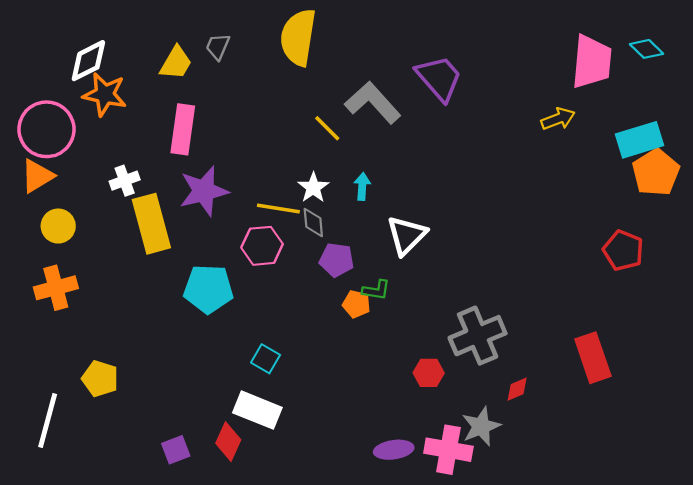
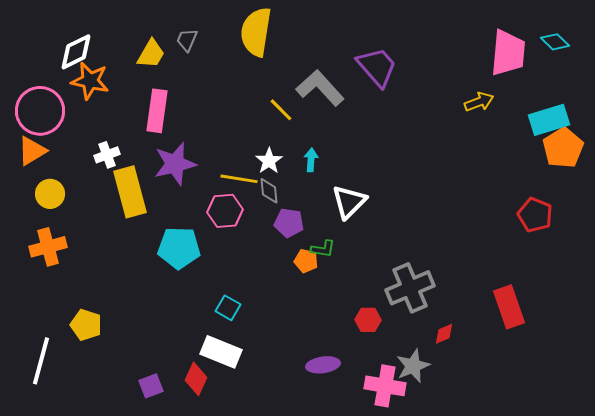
purple ellipse: (394, 450) -> (323, 365), moved

